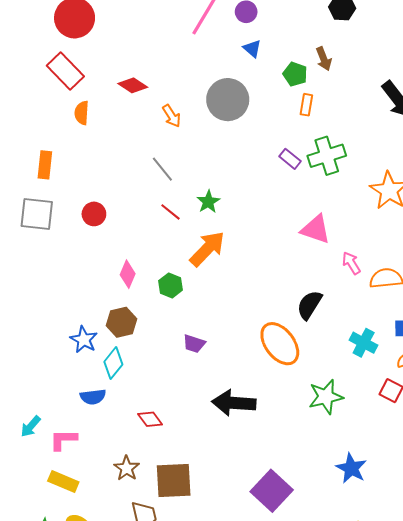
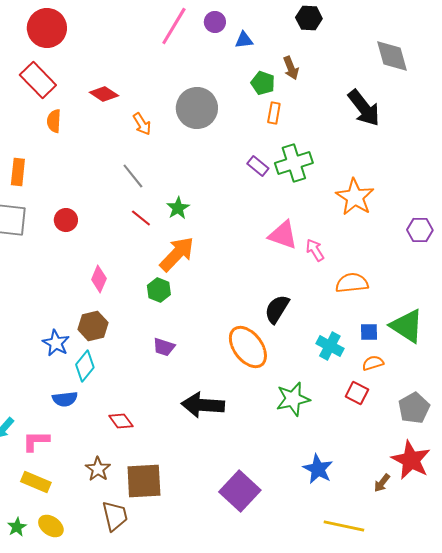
blue triangle: (252, 49) -> (244, 40), moved, turned -48
pink arrow: (351, 263) -> (315, 250), moved
green hexagon: (171, 285) -> (159, 290), moved

